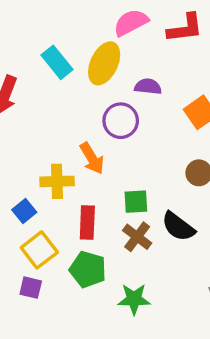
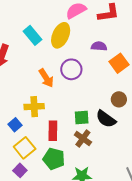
purple semicircle: (148, 87) -> (99, 46), moved
orange arrow: (92, 158) -> (46, 78), moved
black semicircle: (178, 227) -> (106, 119), moved
purple square: (31, 288) -> (20, 170), turned 32

